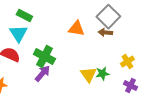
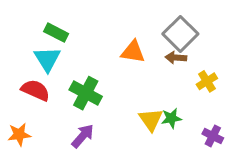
yellow cross: (127, 62) -> (207, 81), moved
purple arrow: (42, 74) -> (83, 136), moved

